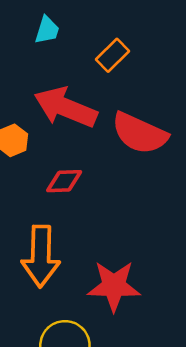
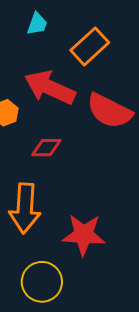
orange rectangle: (112, 55) -> (90, 46), size x1.4

